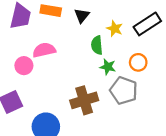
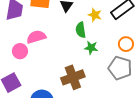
orange circle: (138, 62) -> (126, 44), moved
gray pentagon: (124, 91) -> (120, 68), moved

